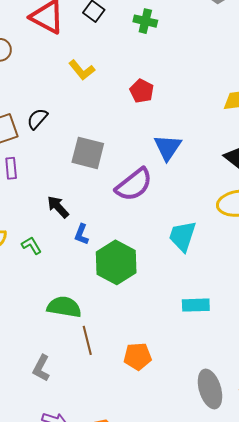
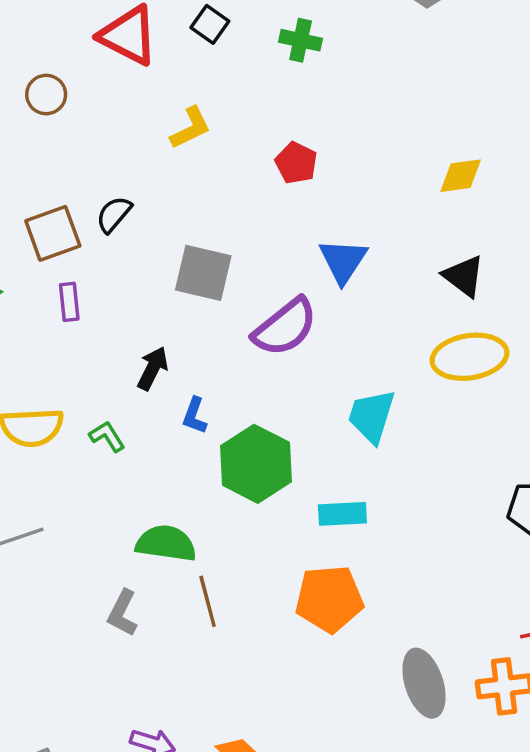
yellow L-shape: (82, 70) -> (190, 128), turned -76
black arrow: (58, 207) -> (153, 368), turned 70
cyan rectangle: (196, 305) -> (342, 514), moved
orange pentagon: (138, 356) -> (329, 599), moved, size x1.4
gray L-shape: (41, 368) -> (122, 613), moved

